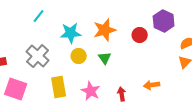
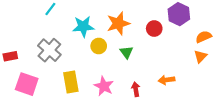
yellow circle: (79, 56) -> (99, 46), moved
green triangle: (105, 58) -> (126, 52), moved

